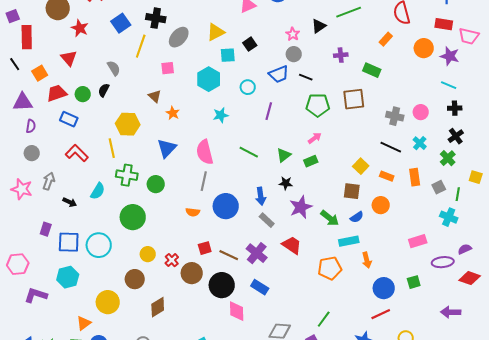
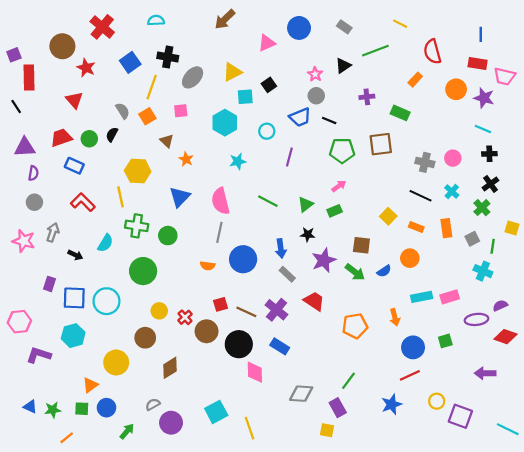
orange square: (40, 73) -> (147, 116), moved
brown square: (352, 191) -> (361, 245), moved
cyan rectangle: (349, 241) -> (422, 297), moved

